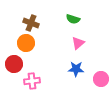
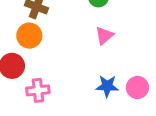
blue star: (76, 69) -> (107, 86), moved

